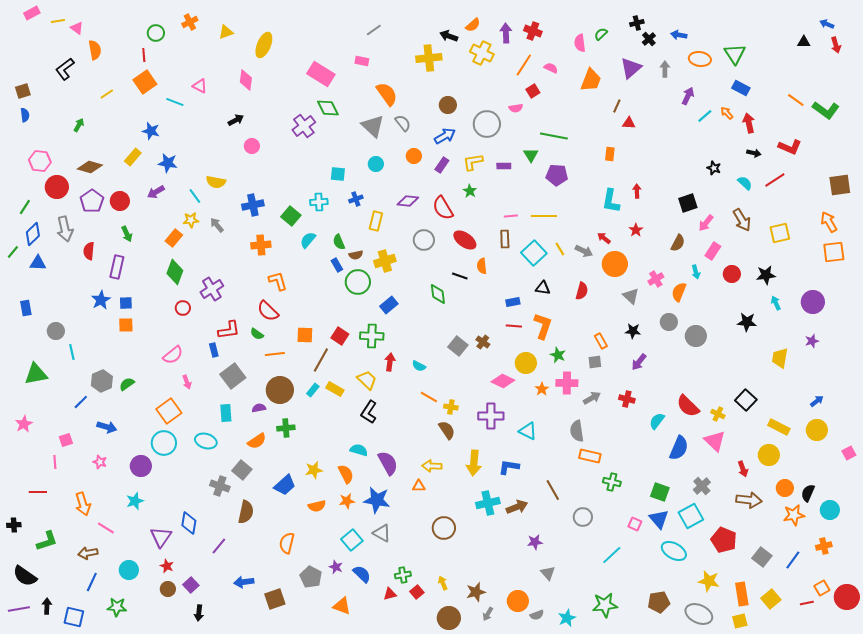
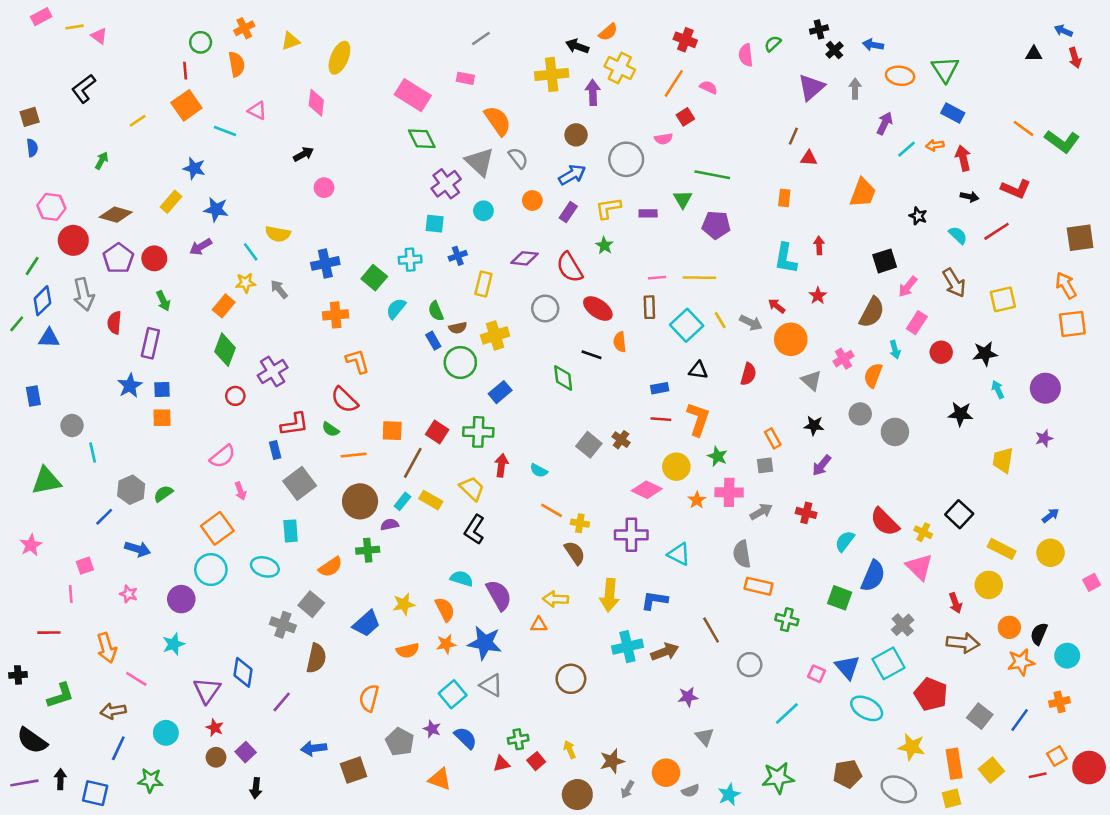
purple arrow: (506, 33) -> (593, 92), moved
orange semicircle: (95, 50) -> (237, 64), moved
orange trapezoid: (591, 80) -> (863, 193), moved
orange arrow: (727, 113) -> (935, 145), turned -56
purple cross: (304, 126) -> (446, 184), moved
brown semicircle: (678, 243) -> (872, 312), size x1.4
purple semicircle: (259, 408) -> (390, 525), moved
green square: (660, 492) -> (840, 598), moved

